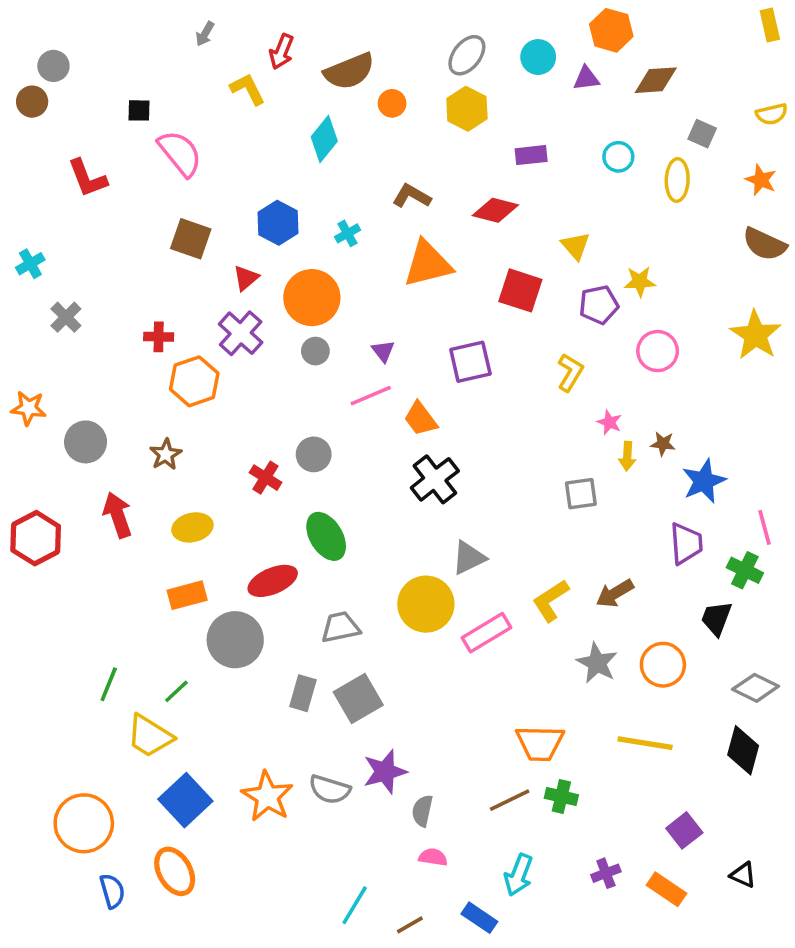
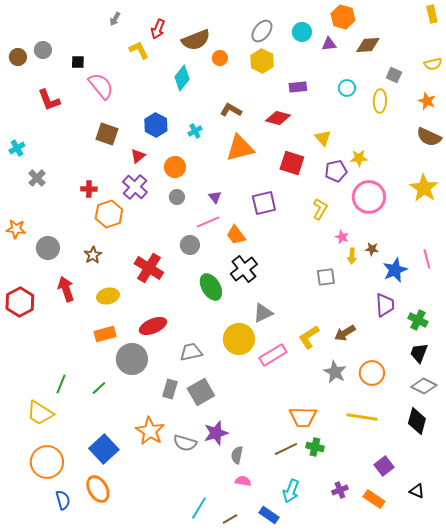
gray circle: (53, 66) -> (43, 50), moved
orange circle: (312, 298) -> (175, 167), size x0.7
pink circle: (658, 351) -> (369, 197), size x1.4
gray circle: (314, 454) -> (190, 245), moved
red cross: (266, 478) -> (149, 268), size x1.6
pink line: (764, 527) -> (427, 259), moved
green ellipse: (326, 536) -> (211, 287), moved
black trapezoid: (716, 618) -> (419, 353), moved
yellow trapezoid: (150, 736) -> (40, 413), moved
orange star: (267, 797) -> (150, 431), moved

